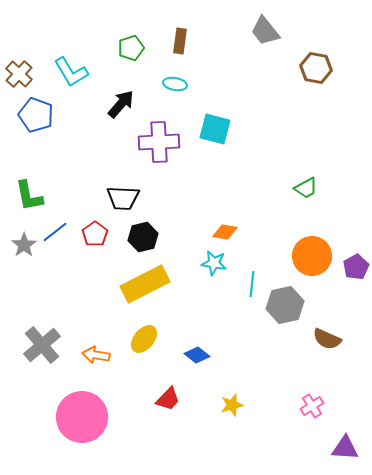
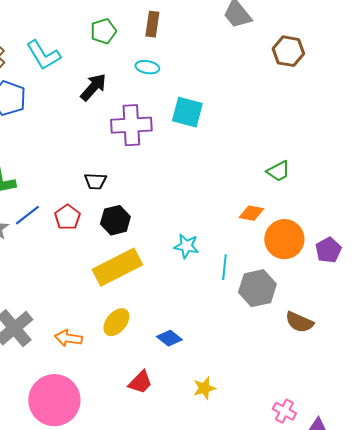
black trapezoid: (123, 198) -> (95, 181), size x0.7
orange diamond: (225, 232) -> (251, 213), moved
pink cross: (312, 406) -> (284, 411), moved, turned -30

